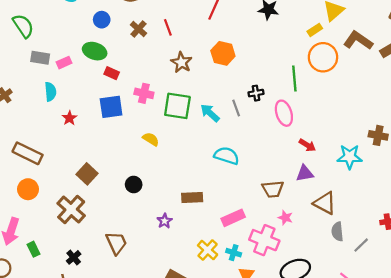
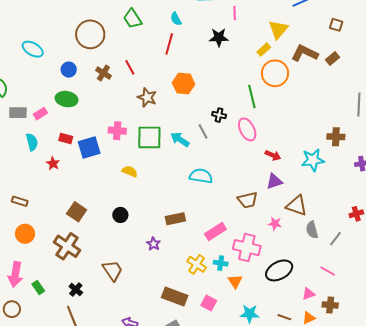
red rectangle: (112, 73) -> (66, 139), moved
black cross: (256, 93) -> (219, 115), turned 32
brown rectangle: (28, 153) -> (20, 201), size x0.6
pink star: (285, 218) -> (275, 224), moved

